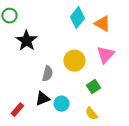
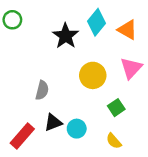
black star: (26, 41) -> (66, 36), moved
gray semicircle: (47, 74) -> (42, 90), moved
red rectangle: (17, 110) -> (22, 136), size x1.5

